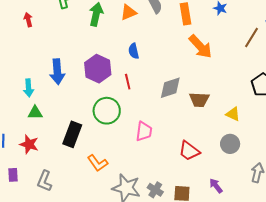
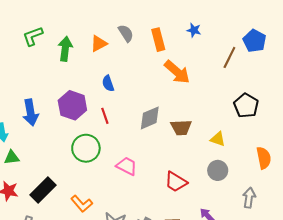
pink trapezoid: (144, 131) -> (127, 166), turned -65
black rectangle: (72, 134) -> (43, 190), moved, turned 30

